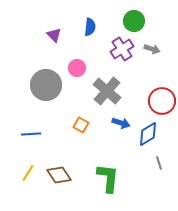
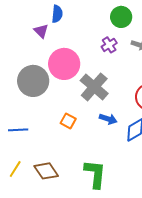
blue semicircle: (90, 27) -> (57, 14), moved
purple cross: (122, 49) -> (109, 45), size x0.7
pink circle: (77, 68) -> (64, 64), size x1.8

